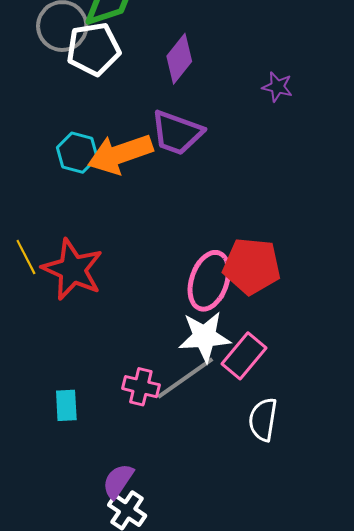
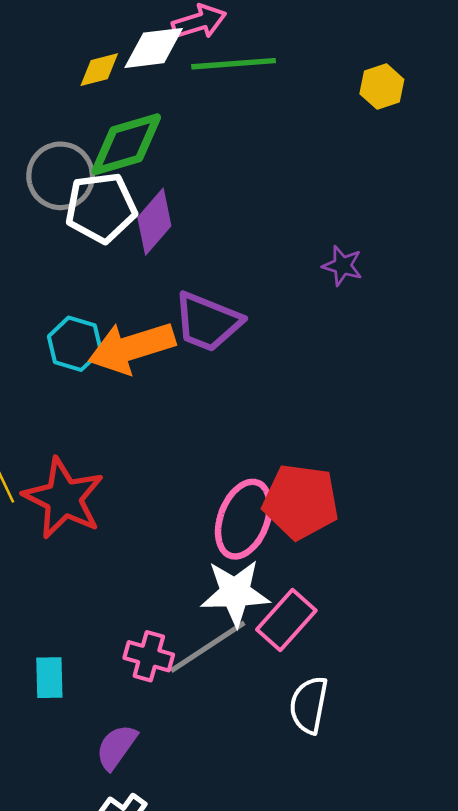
purple diamond: (179, 59) -> (154, 222), moved
purple semicircle: (118, 481) -> (116, 747), moved

